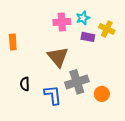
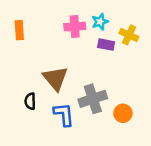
orange rectangle: (13, 42) -> (19, 30), moved
brown triangle: (58, 57) -> (55, 78), moved

